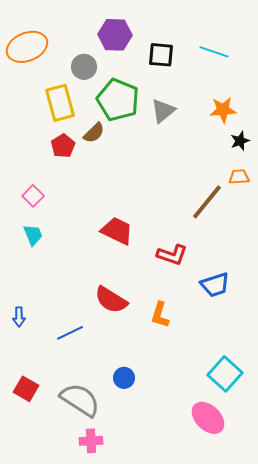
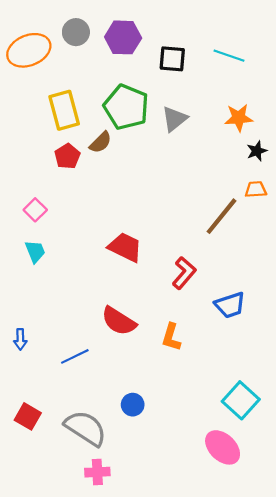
gray circle: (84, 67) -> (76, 32), moved
red L-shape: (172, 255) -> (184, 273), turned -68

